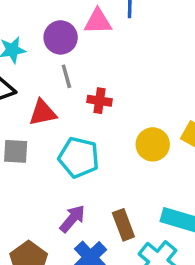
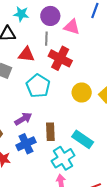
pink triangle: (98, 21) -> (72, 27), moved
red cross: (99, 101) -> (60, 58), size x1.6

